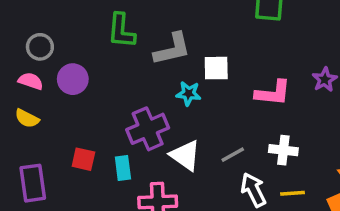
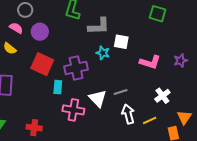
white cross: (283, 150) -> (162, 96), moved, turned 35
white triangle: (185, 155) -> (98, 99), moved
red square: (83, 159) -> (42, 64), moved, size x1.6
yellow line: (293, 193) -> (150, 120), turned -32

